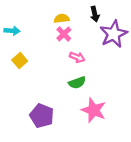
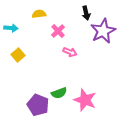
yellow semicircle: (62, 19) -> (39, 14), moved
green semicircle: (77, 83) -> (59, 93), moved

